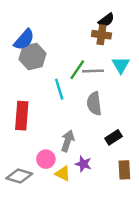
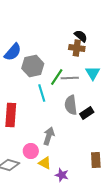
black semicircle: (106, 20) -> (81, 36), turned -104
gray hexagon: (33, 56) -> (33, 66), moved
black rectangle: (114, 137) -> (87, 113), moved
purple star: (83, 164) -> (62, 175), moved

